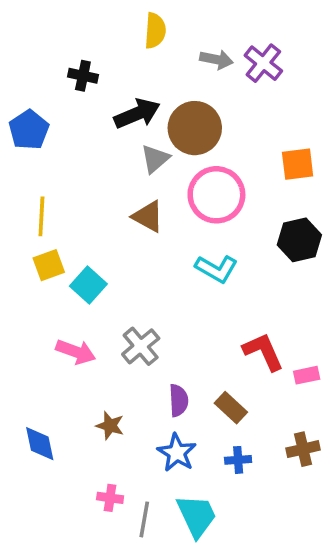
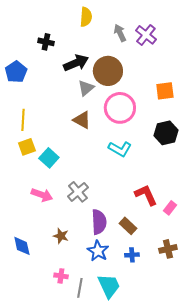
gray arrow: (216, 60) -> (120, 33), turned -126
pink rectangle: (307, 375) -> (170, 208), turned -40
purple semicircle: (179, 400) -> (99, 222), size x1.4

